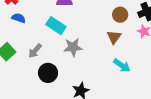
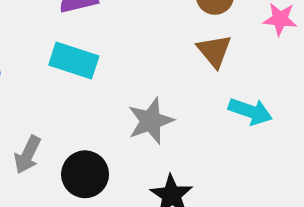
gray star: (73, 47) -> (151, 121), moved
gray arrow: (35, 51) -> (28, 155), moved

